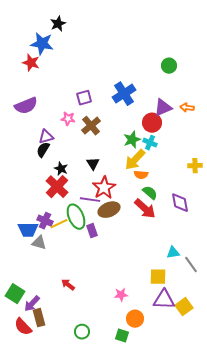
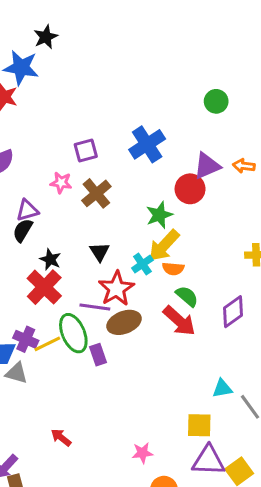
cyan cross: (150, 143) -> (142, 264), moved, turned 32
purple diamond: (180, 203) -> (233, 312), turned 65

